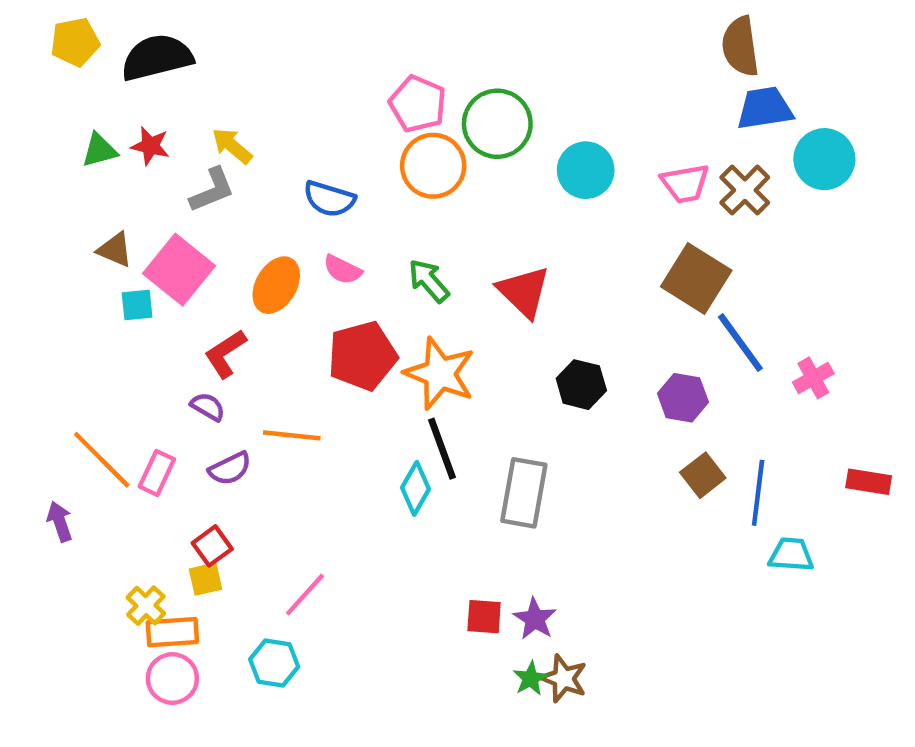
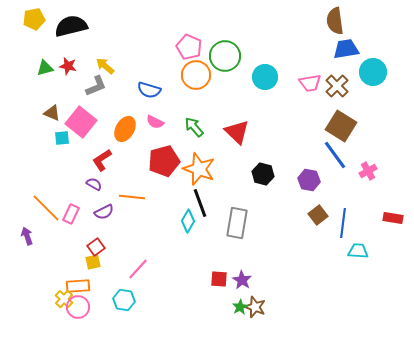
brown square: (696, 278) -> (341, 126), moved
yellow cross: (146, 606) -> (64, 299), moved

